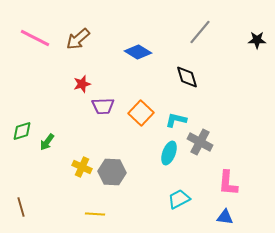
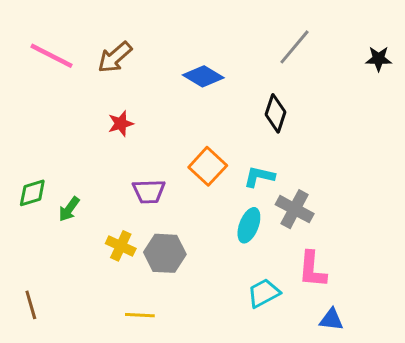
black diamond: (187, 77) -> (275, 113), turned 35
purple trapezoid: (103, 106) -> (149, 191), moved
pink L-shape: (228, 183) -> (312, 270), moved

